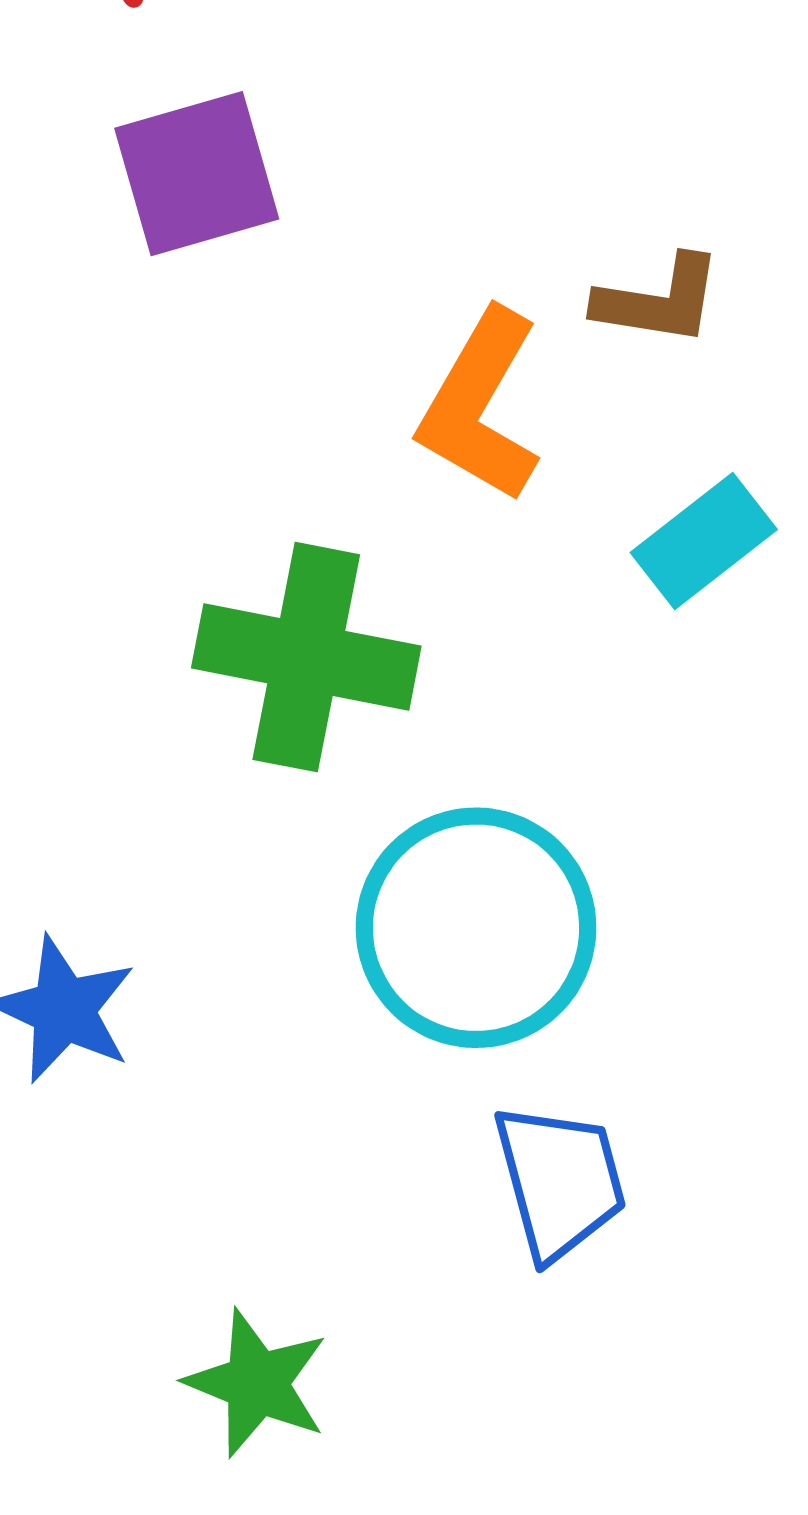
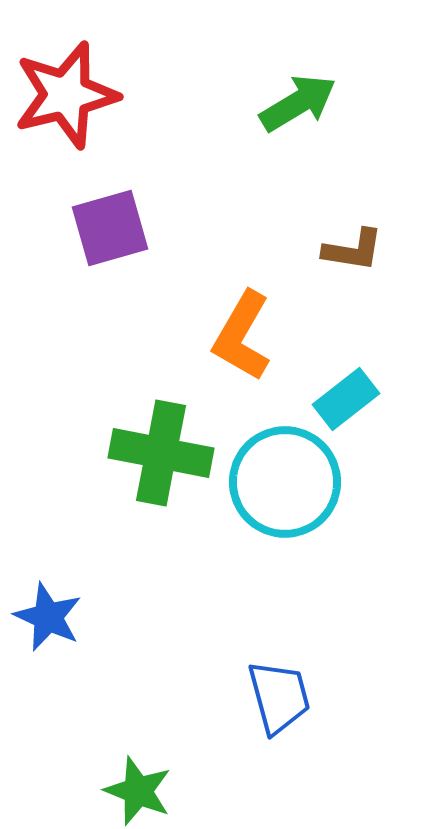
brown L-shape: (659, 300) -> (353, 250), moved
cyan circle: (476, 928) -> (285, 482), moved

